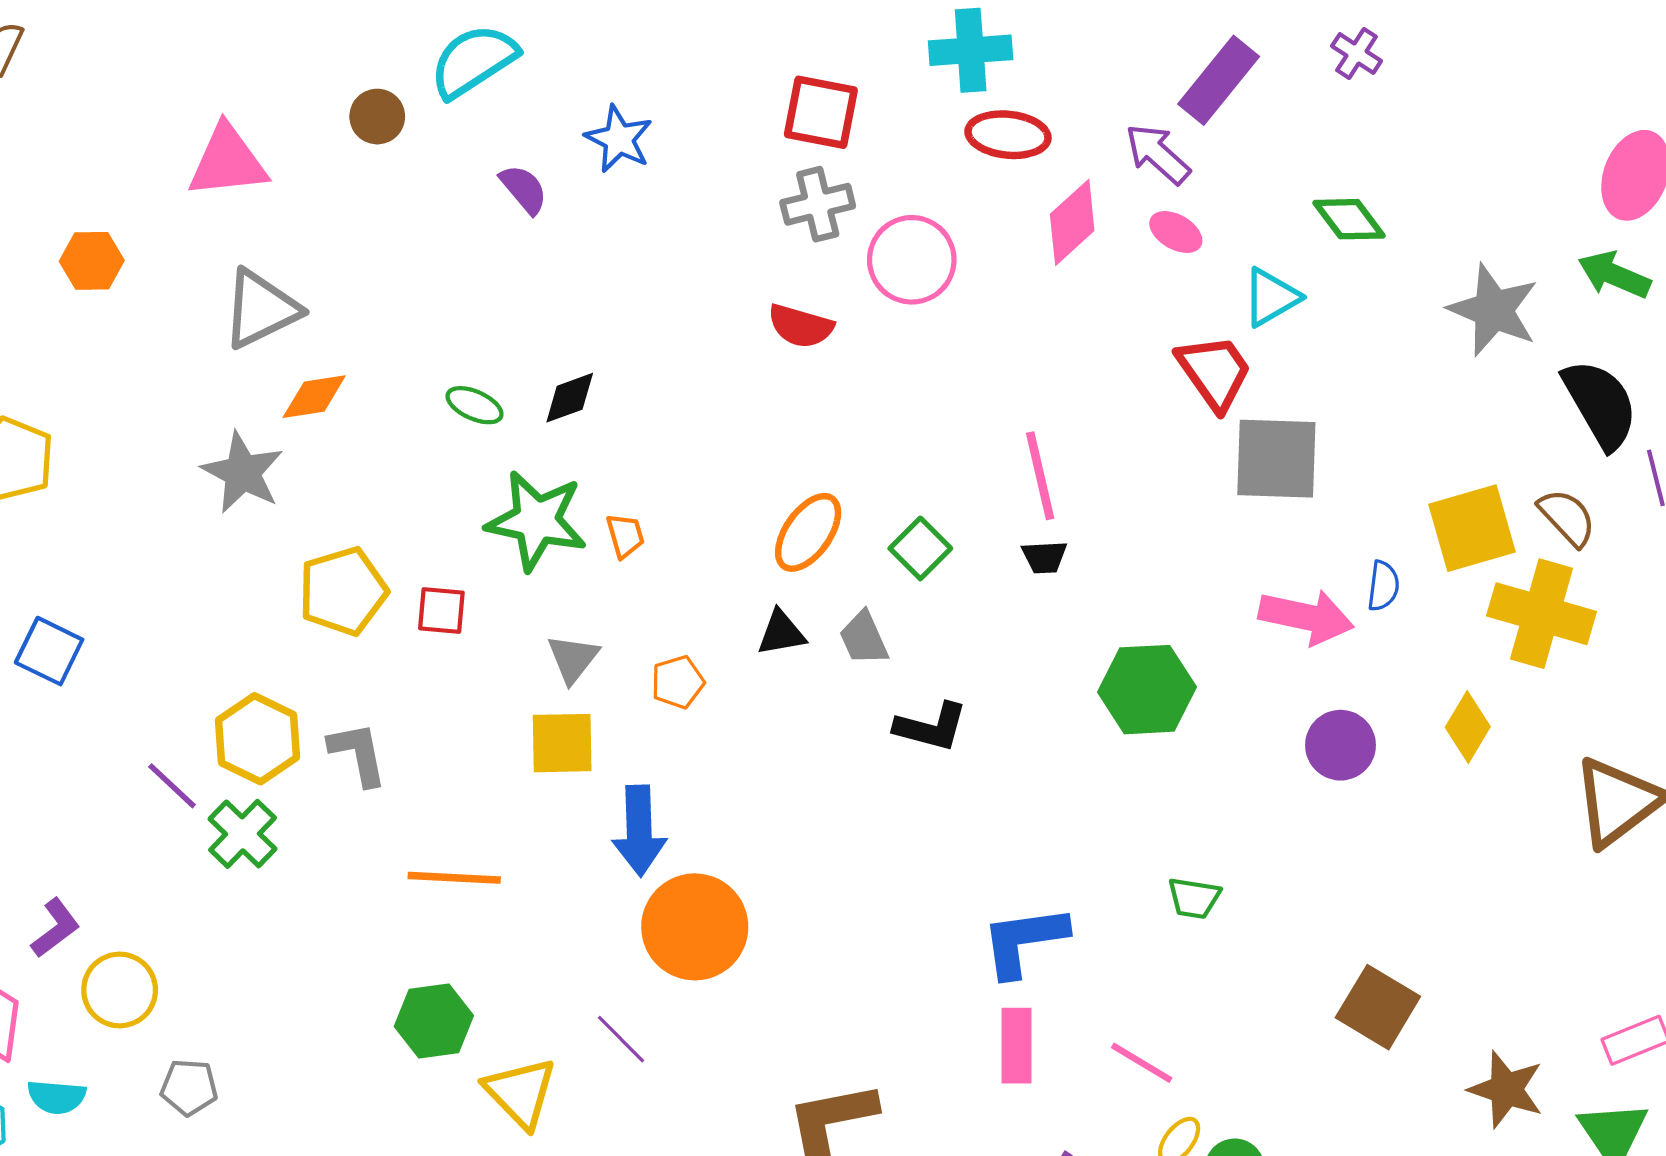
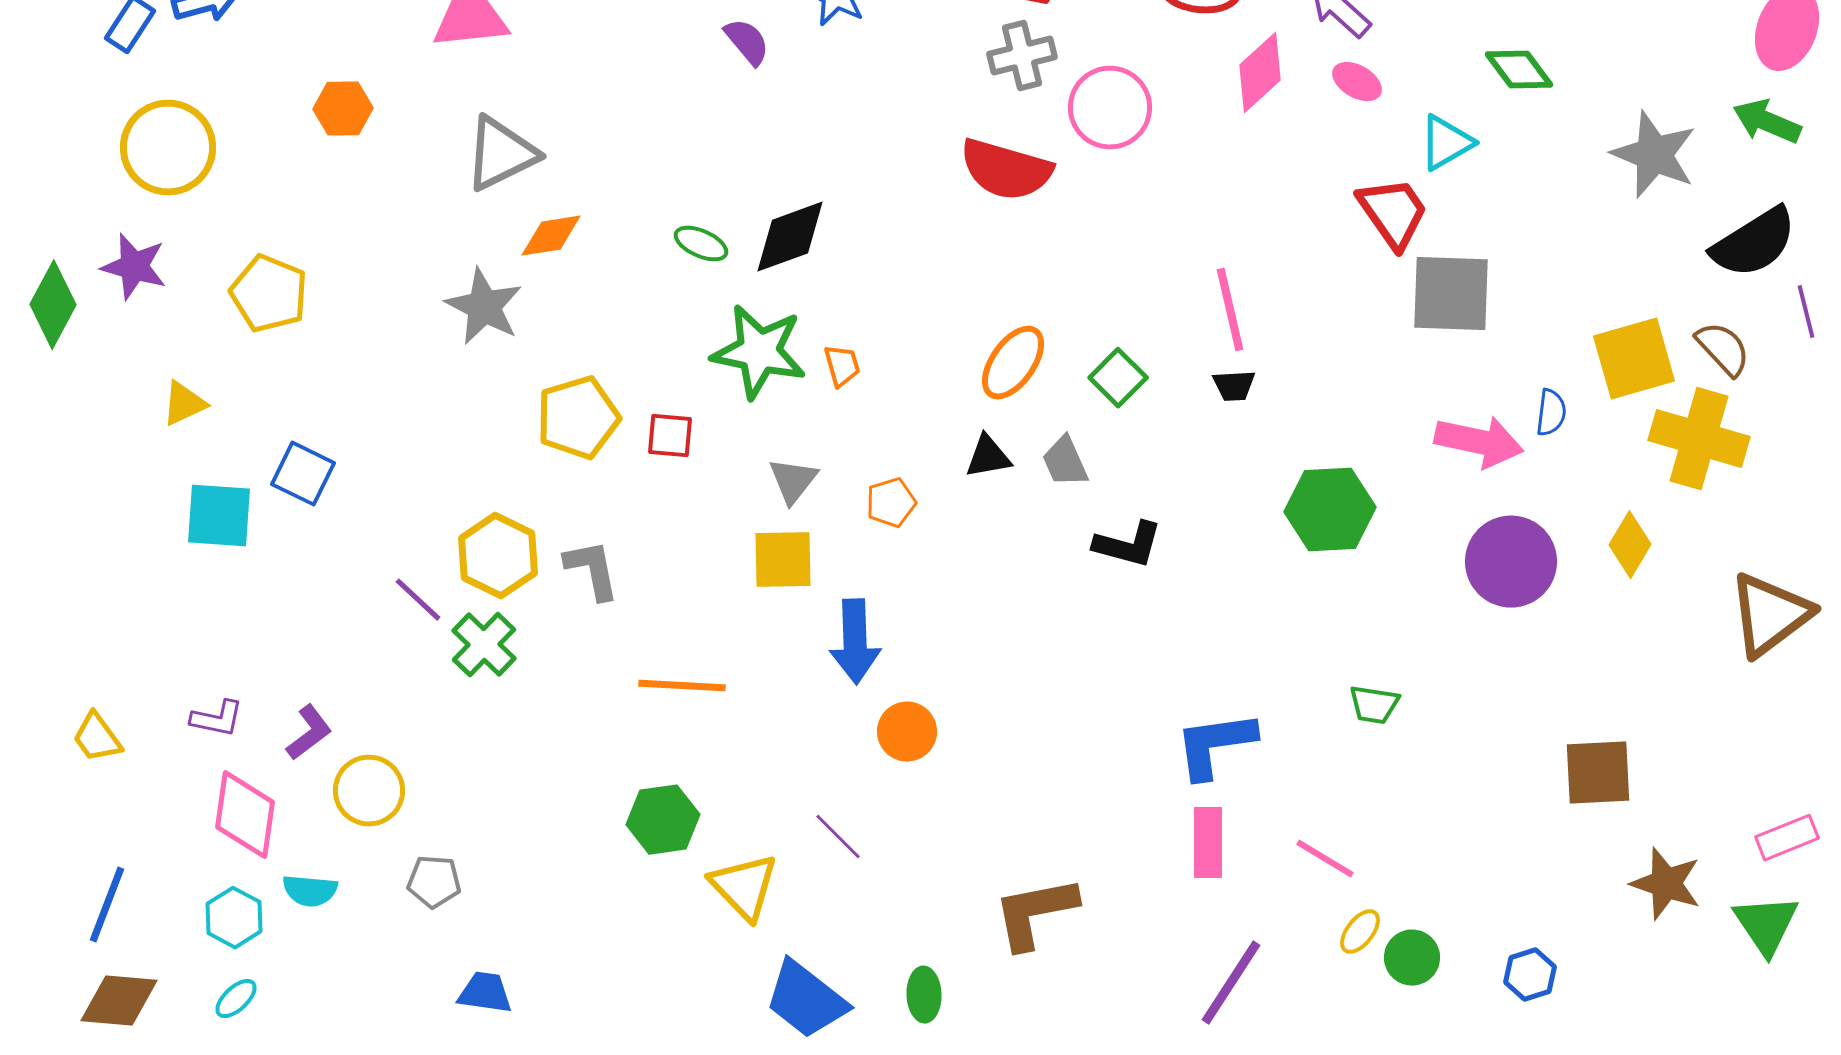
red semicircle: (801, 326) -> (1006, 170), size x1.5
black diamond: (570, 398) -> (790, 237), size x1.5
black semicircle: (1600, 404) -> (1754, 243), turned 88
purple circle: (1340, 745) -> (1511, 562), size x1.4
orange circle: (695, 927) -> (907, 732), size x0.6
brown square: (1378, 1007) -> (1598, 773), moved, turned -34

